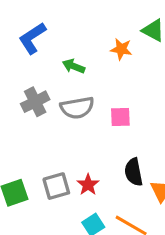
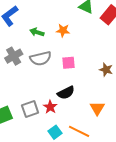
orange star: (121, 49) -> (63, 30), moved
black semicircle: (134, 172) -> (66, 93), moved, turned -102

